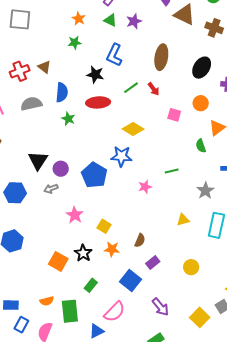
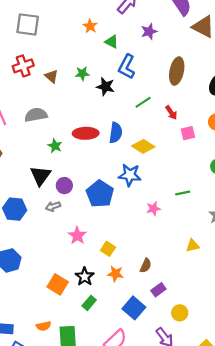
green triangle: (110, 20) -> (112, 42), moved
green star: (75, 43) -> (82, 73), moved
red cross: (20, 71) -> (23, 66), moved
red arrow: (154, 89) -> (171, 113), moved
blue semicircle: (62, 92) -> (116, 133), moved
red ellipse: (98, 102) -> (86, 133), moved
pink square: (174, 115) -> (188, 133), turned -32
green star: (68, 119) -> (55, 146), moved
yellow circle: (191, 267) -> (180, 313), moved
green rectangle: (91, 285) -> (89, 303), moved

